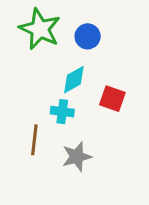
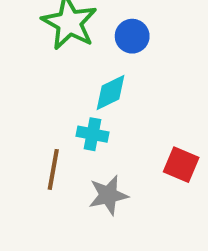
red square: (112, 99) -> (181, 165), moved

